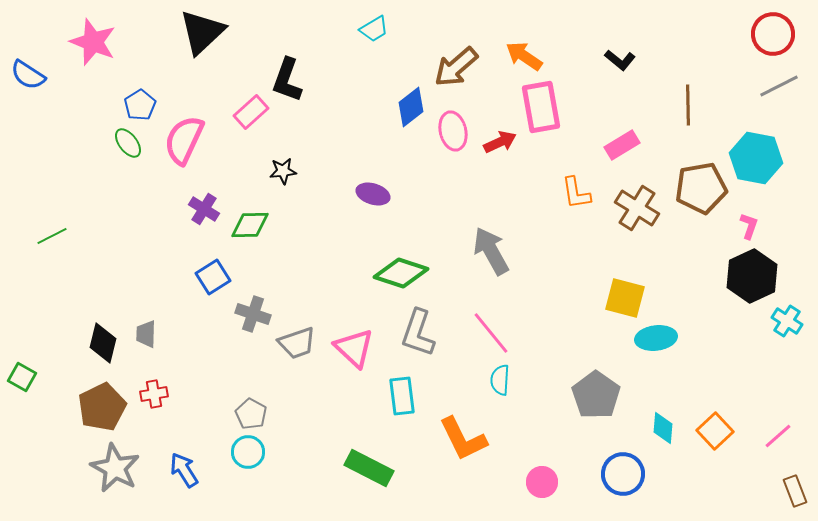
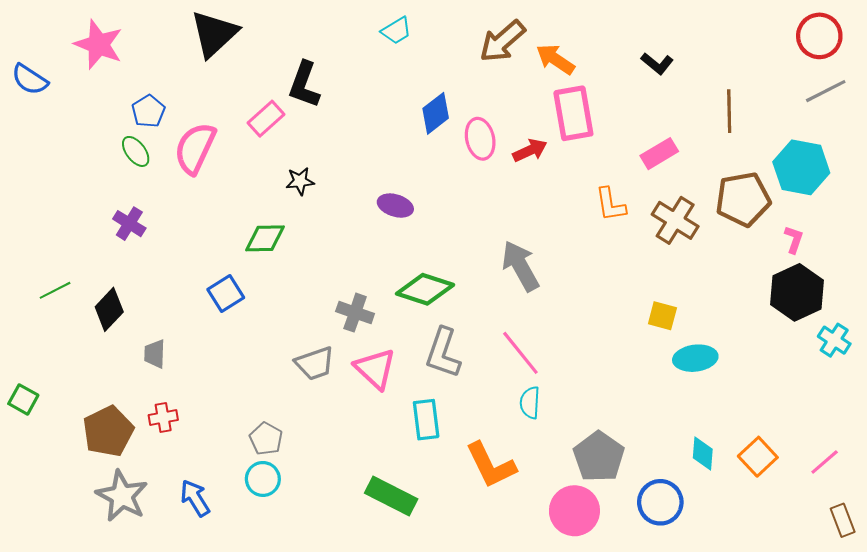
brown arrow: (456, 67) -> (502, 41), moved
purple cross: (204, 209) -> (129, 224), moved
green line: (52, 236) -> (55, 290), moved
yellow square: (625, 298) -> (662, 316), size x0.7
gray cross: (253, 314) -> (355, 313), moved
black diamond: (103, 343) -> (109, 309), moved, turned 30
gray pentagon: (596, 395) -> (599, 457), moved
pink circle: (542, 482) -> (574, 511), size x1.5

